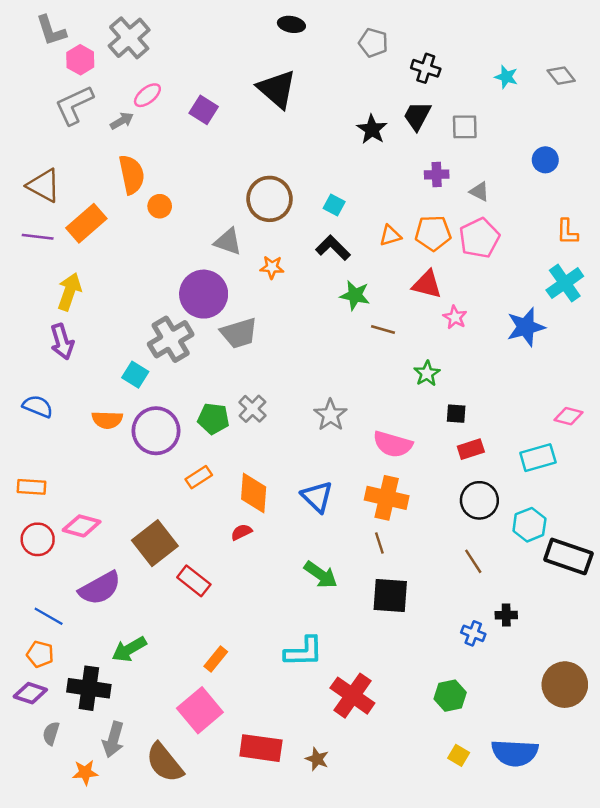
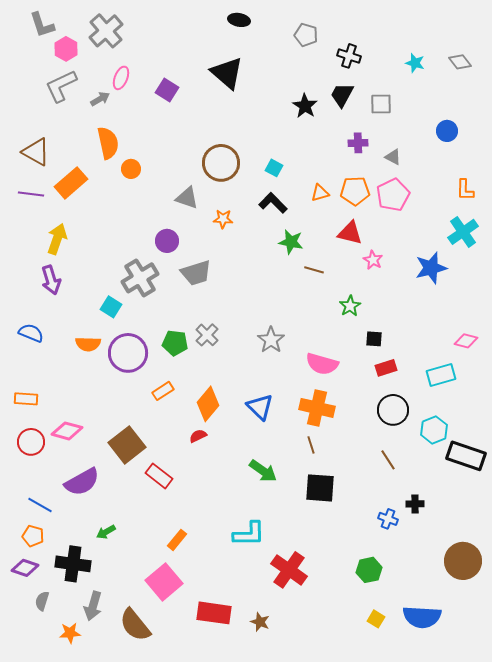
pink ellipse: (147, 95) -> (121, 78), turned -30
purple circle: (204, 294) -> (167, 241), size x0.6
orange diamond: (254, 493) -> (208, 404), turned 36
green arrow: (129, 649) -> (106, 532), size x0.7

